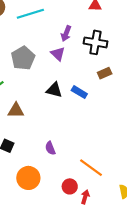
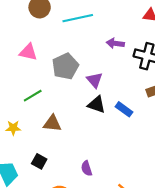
purple arrow: (66, 33) -> (115, 43), turned 70
purple triangle: (58, 54) -> (95, 80), moved

